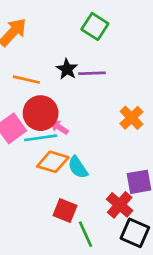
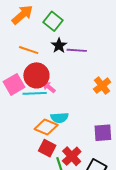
green square: (95, 26) -> (53, 21), moved
orange diamond: (53, 162) -> (46, 127), moved
cyan semicircle: (78, 167) -> (60, 118), turned -66
red cross: (120, 205) -> (72, 156), moved

